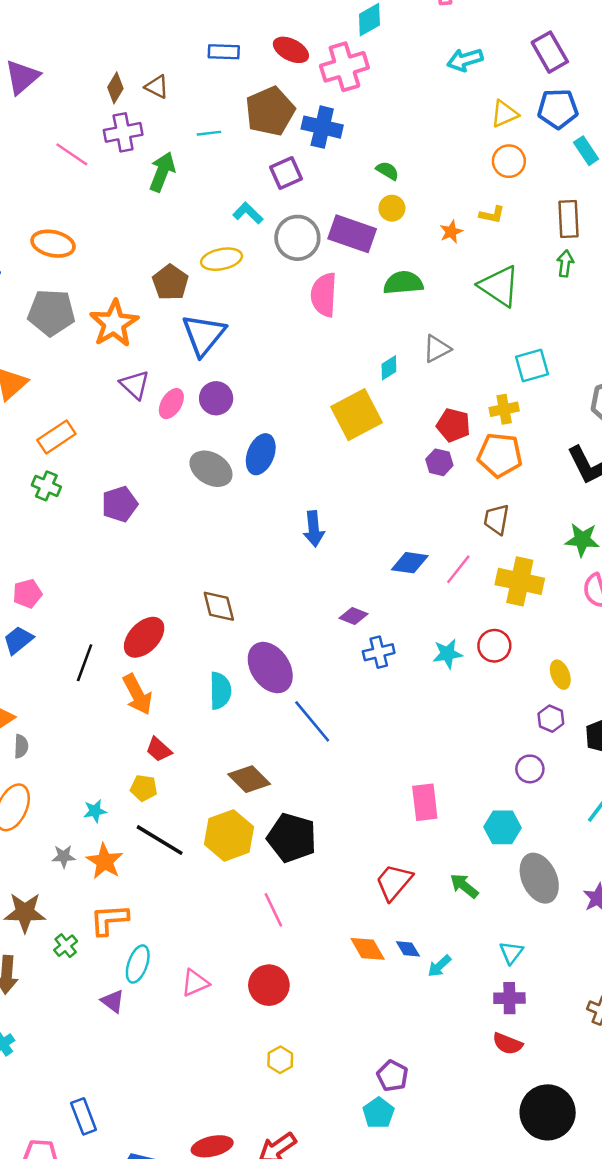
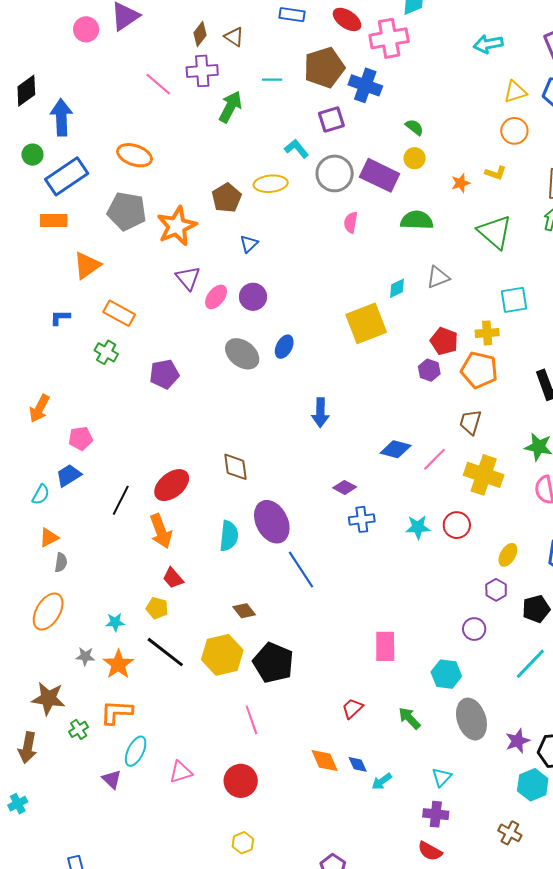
pink semicircle: (324, 295) -> (351, 222), size x0.6
blue triangle: (204, 335) -> (249, 244), size x0.5
orange rectangle: (56, 437) -> (119, 313), turned 56
blue ellipse: (261, 454) -> (284, 347), size x0.7
yellow ellipse: (560, 675) -> (508, 555), turned 45
brown diamond: (249, 779) -> (244, 611), size x0.7
red trapezoid: (394, 882) -> (352, 708), size x0.7

